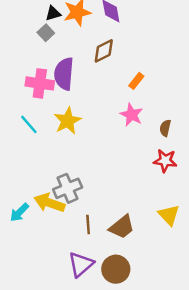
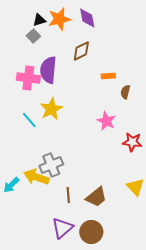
orange rectangle: (136, 81) -> (108, 76), turned 48
pink star: (131, 115) -> (106, 121), moved
cyan line: (29, 124) -> (29, 120), moved
brown semicircle: (165, 128) -> (125, 92), moved

